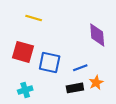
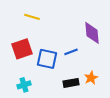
red square: (23, 52) -> (22, 49), turned -35
blue line: (80, 68) -> (71, 52), moved

